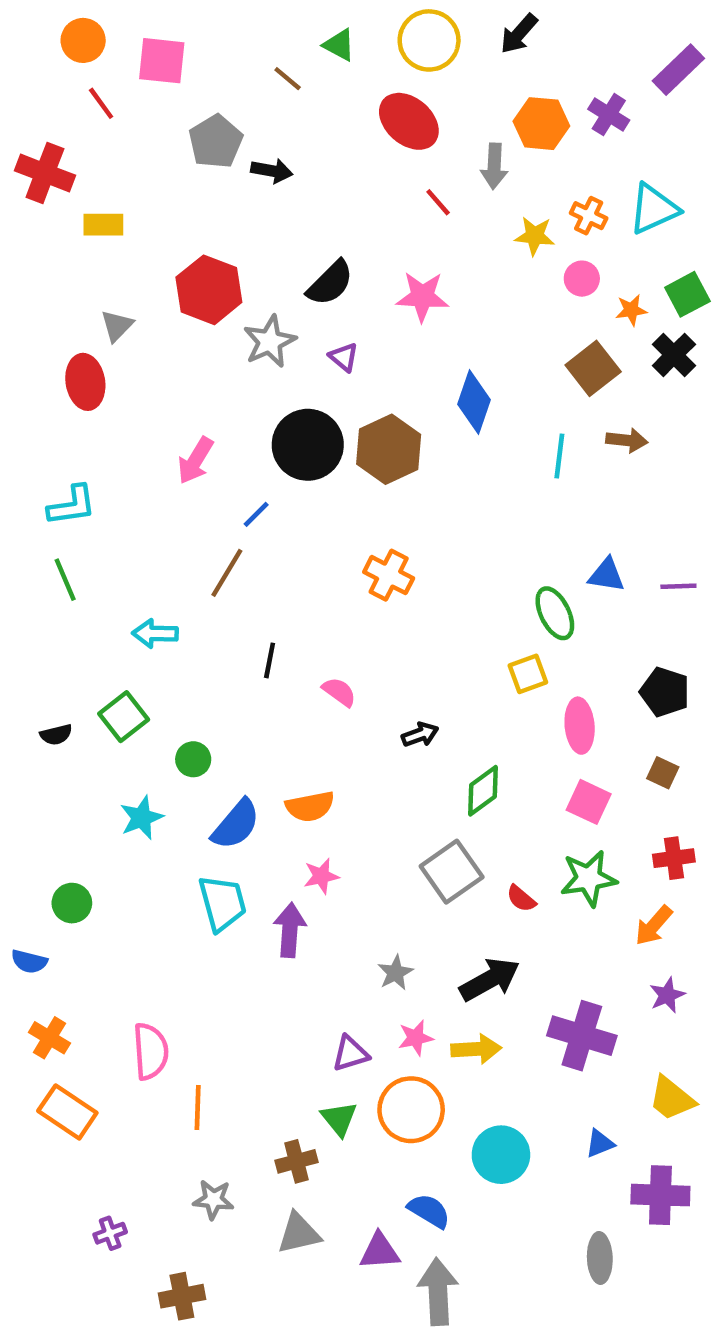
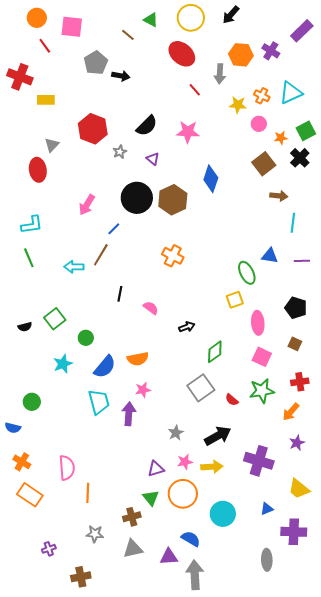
gray star: (270, 341) -> (120, 152), size x0.6
cyan line: (559, 456) -> (293, 223), moved
cyan arrow: (155, 633) -> (74, 267), moved

